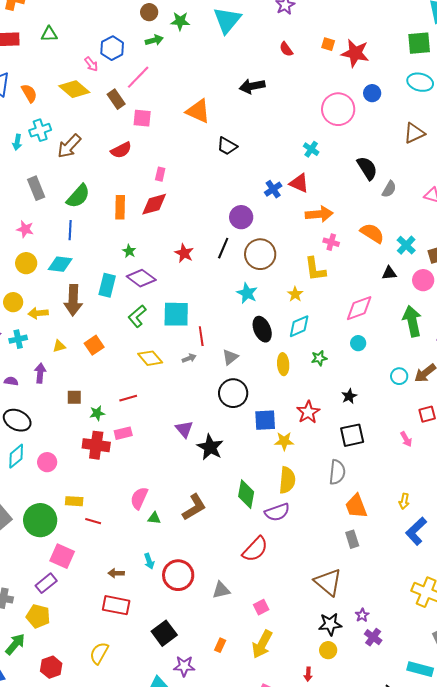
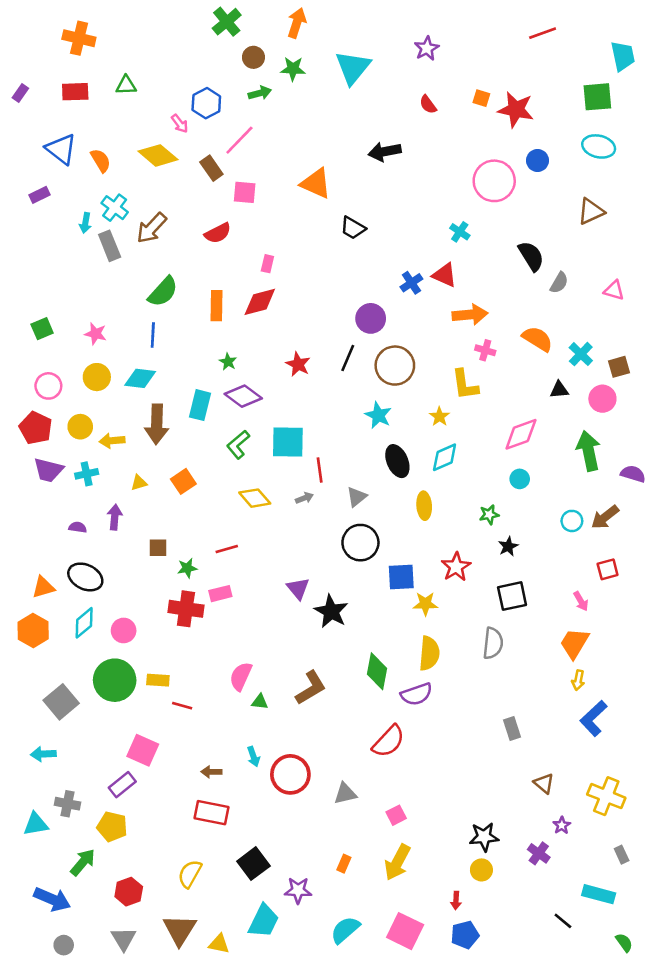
cyan cross: (40, 130) -> (115, 208), turned -35
gray rectangle: (36, 188) -> (110, 246), moved
green star: (319, 358) -> (489, 515), moved
orange trapezoid: (356, 506) -> (574, 643), moved, turned 52
green circle: (40, 520) -> (115, 680), moved
brown triangle: (328, 582) -> (544, 783), moved, size x0.6
purple star: (362, 615) -> (562, 825), moved
black square: (164, 633) -> (253, 864), moved

